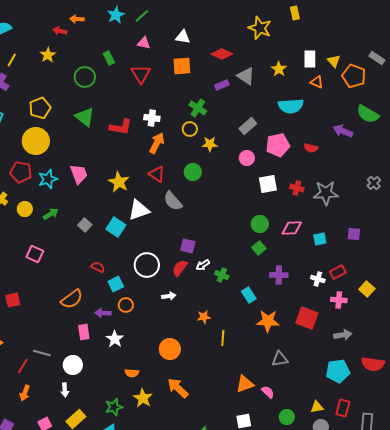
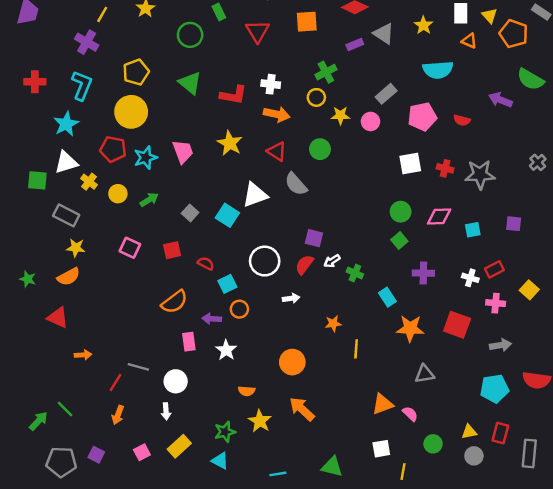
green cross: (198, 108) -> (326, 72), turned 30
orange arrow: (157, 143) -> (277, 114), turned 75
pink circle: (247, 158) -> (370, 121), moved
yellow star: (119, 182) -> (230, 143), moved
red square: (13, 300) -> (172, 250), moved

